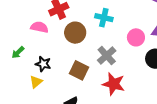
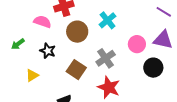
cyan cross: (104, 18) -> (108, 20), turned 30
black star: (43, 64) -> (48, 51), moved

